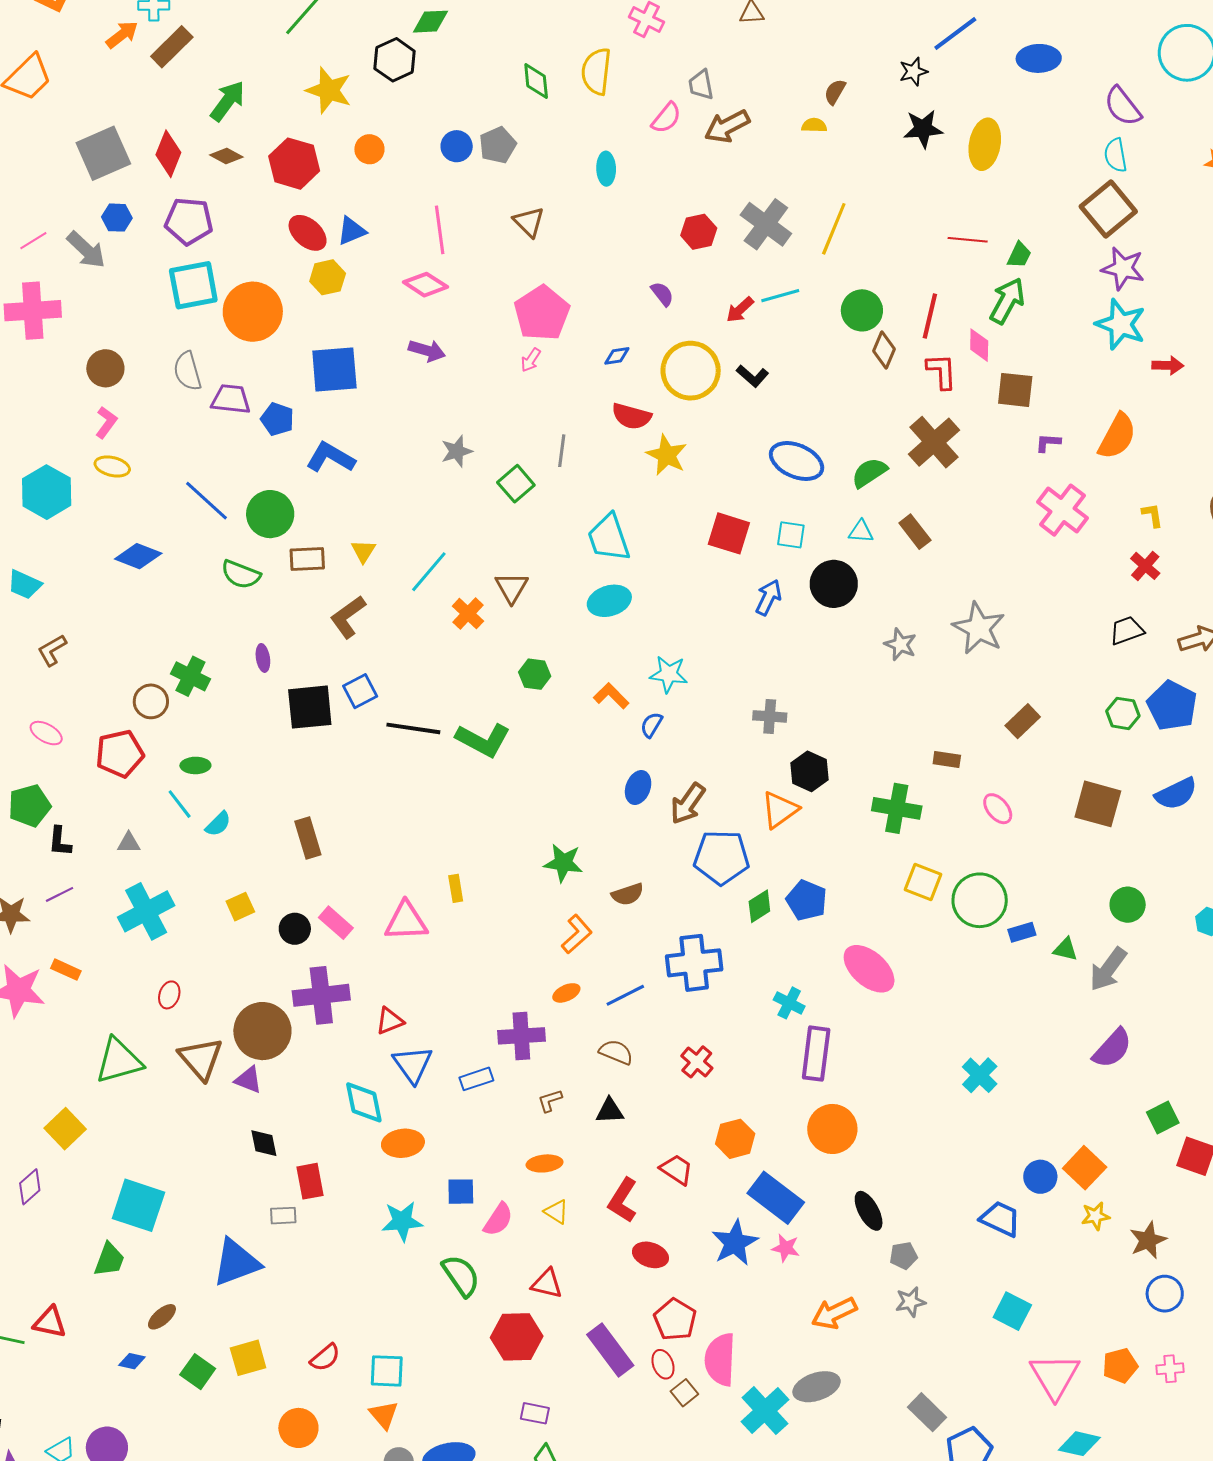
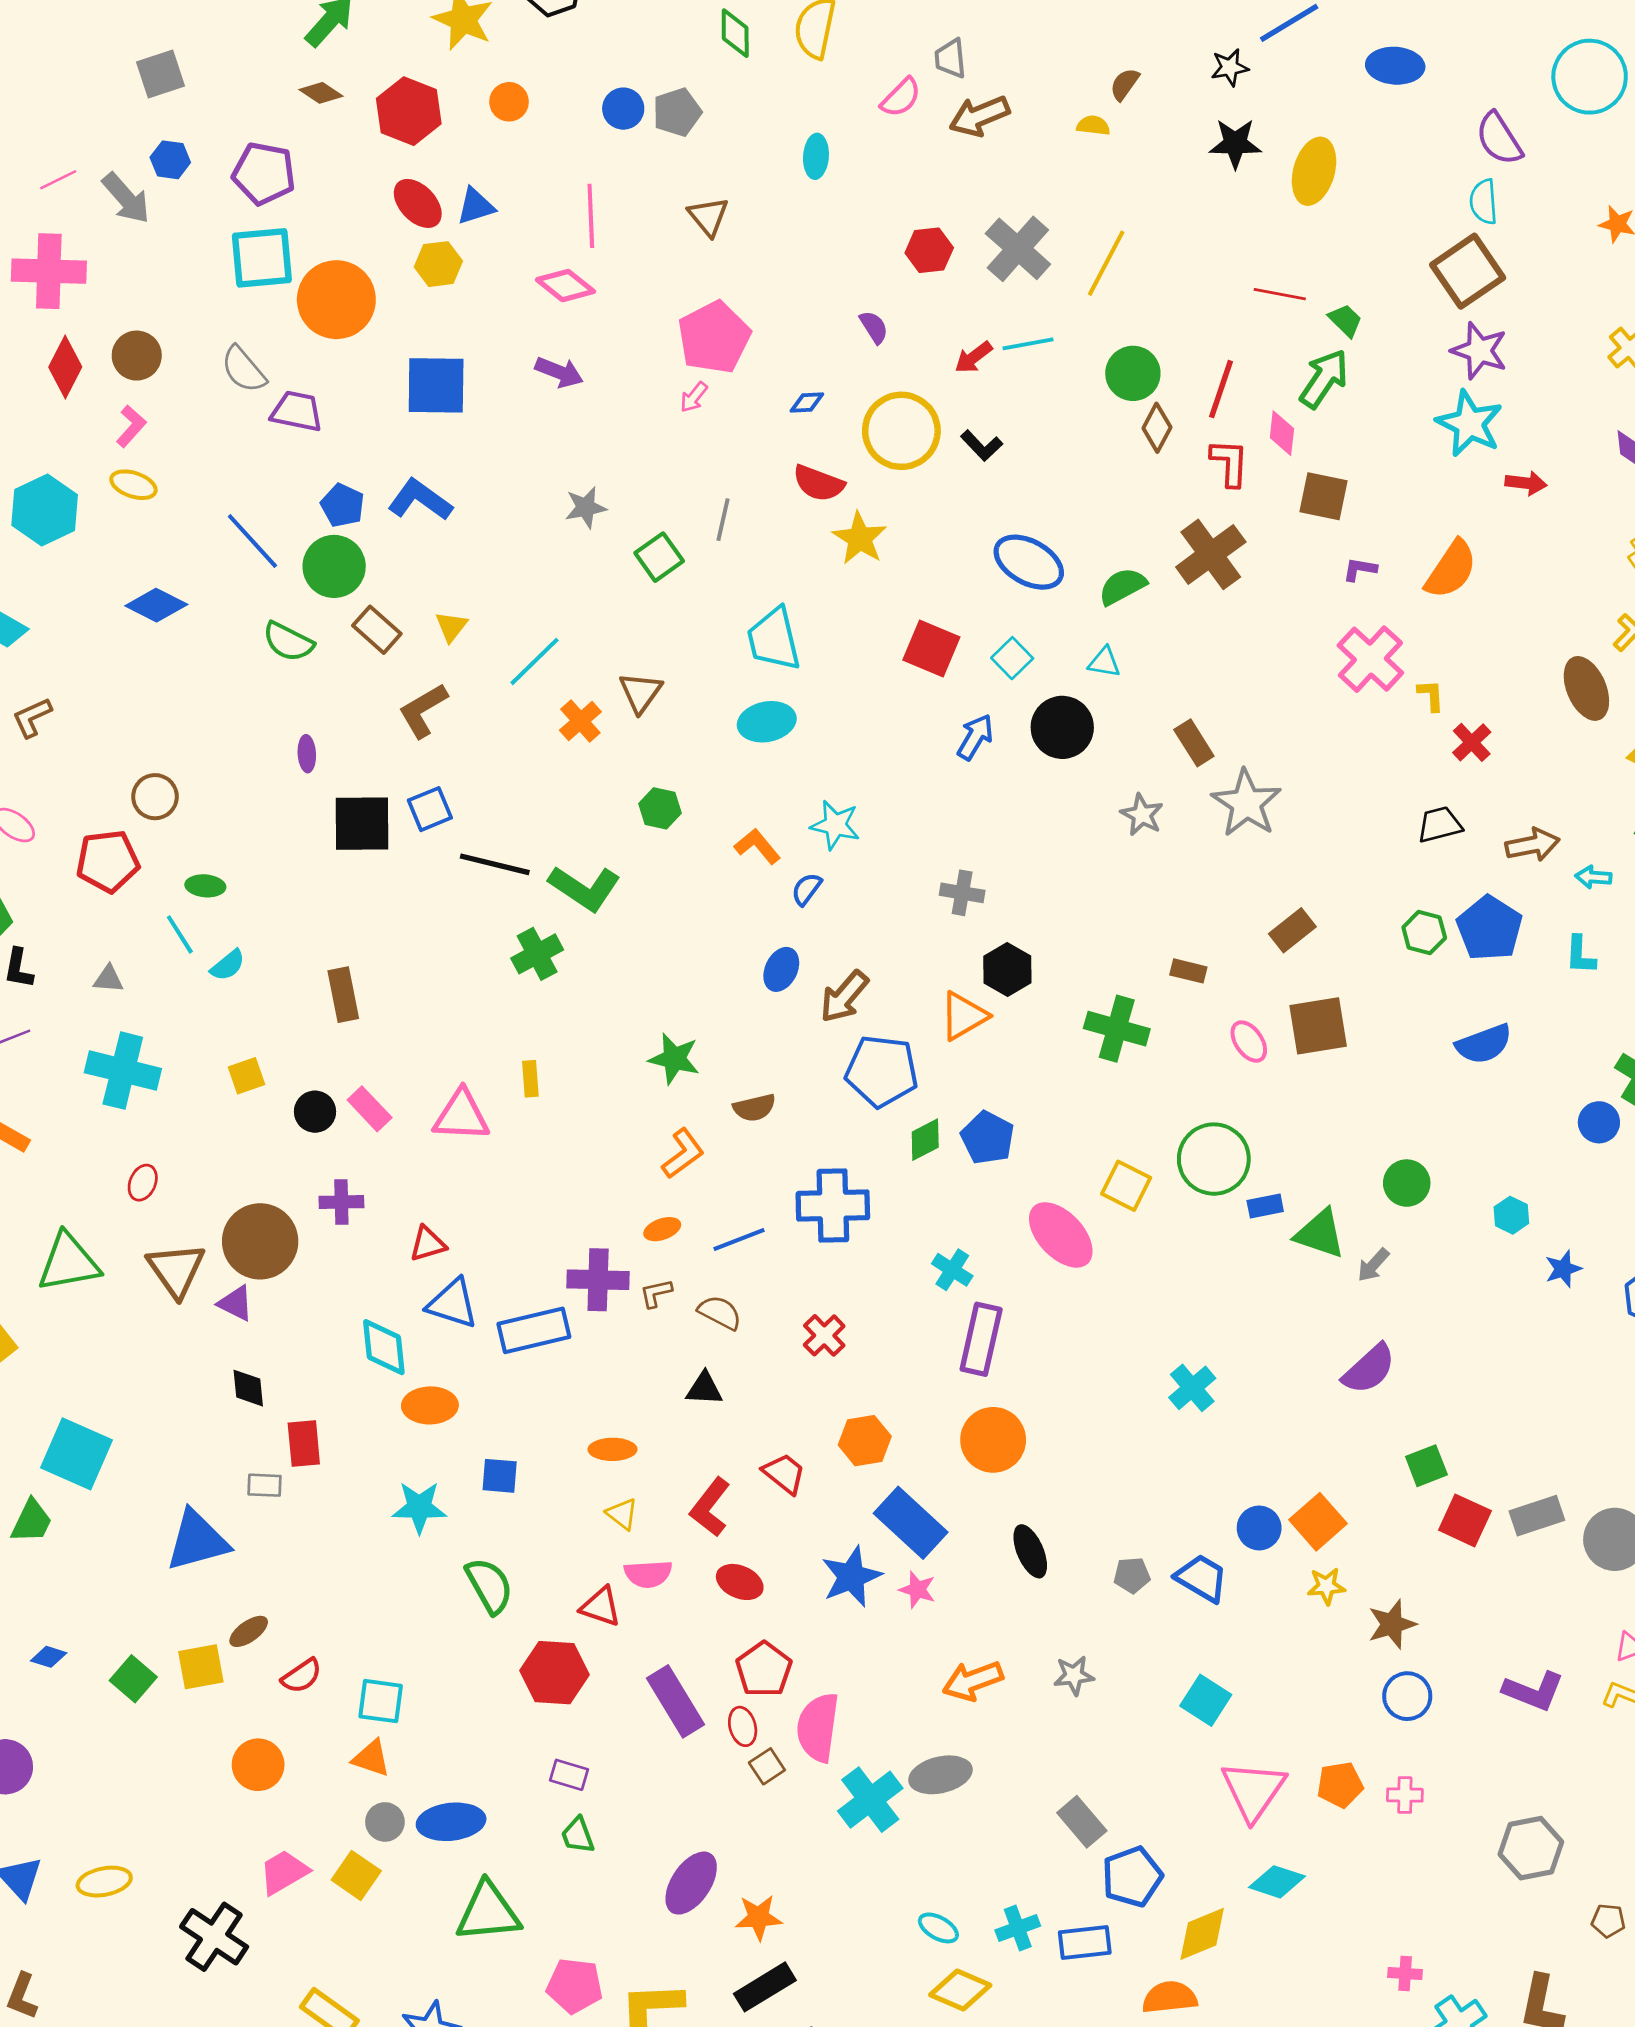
gray square: (103, 153) -> (161, 74), size x0.7
red diamond: (168, 154) -> (65, 367), moved
green trapezoid: (1019, 255) -> (1345, 320), turned -76
gray semicircle: (187, 371) -> (244, 369), turned -30
blue pentagon: (277, 419) -> (343, 505), moved
yellow L-shape: (1152, 515) -> (1431, 695), moved
brown rectangle: (915, 532) -> (1194, 743), moved
cyan square: (791, 535) -> (1012, 658), turned 32
brown rectangle: (307, 559) -> (377, 630), turned 39
green cross: (190, 676) -> (537, 954), moved, turned 30
brown square: (1098, 804) -> (1318, 1026), moved, turned -30
yellow square: (923, 882) -> (1126, 1186), moved
cyan cross: (146, 911) -> (123, 1071), turned 36
green triangle: (1066, 949) -> (1320, 1234), size x1.6
gray arrow: (1108, 969) -> (1373, 1265), size x0.6
purple cross: (321, 995) -> (341, 1202), size x0.6
blue triangle: (413, 1064) -> (452, 1304), turned -42
blue rectangle: (476, 1079) -> (534, 1330), size x1.6
brown L-shape: (550, 1101) -> (656, 1293), moved
pink semicircle: (498, 1219) -> (648, 1574), moved, turned 48
gray pentagon: (904, 1256) -> (1132, 1575), moved
brown ellipse: (162, 1317) -> (249, 1631), moved
orange triangle: (384, 1415) -> (371, 1758), turned -36

